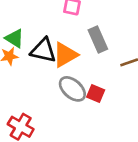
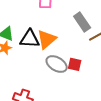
gray rectangle: (98, 39) -> (82, 22), moved

